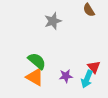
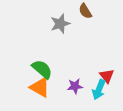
brown semicircle: (89, 10) -> (85, 11), moved

